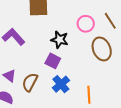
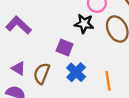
black star: (60, 40) -> (84, 24), moved

